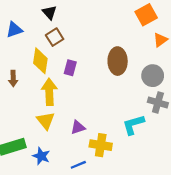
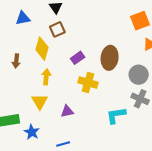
purple rectangle: (70, 68) -> (78, 58), moved, turned 32
yellow arrow: (49, 92) -> (46, 77), size x0.7
yellow cross: (101, 145) -> (88, 83), moved

